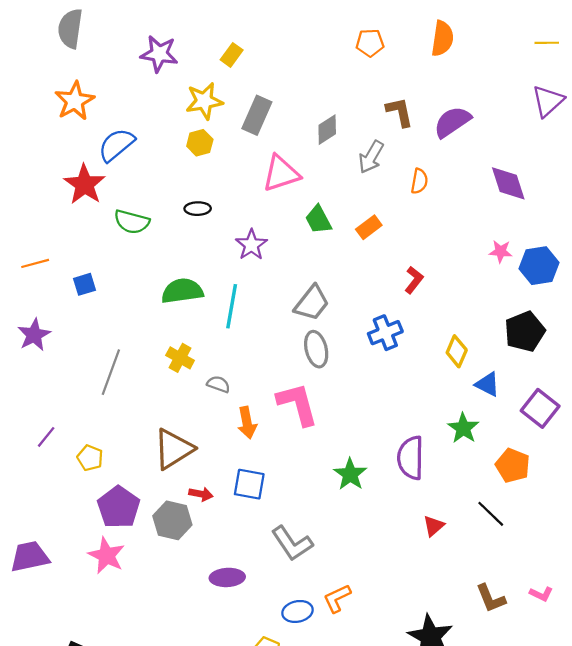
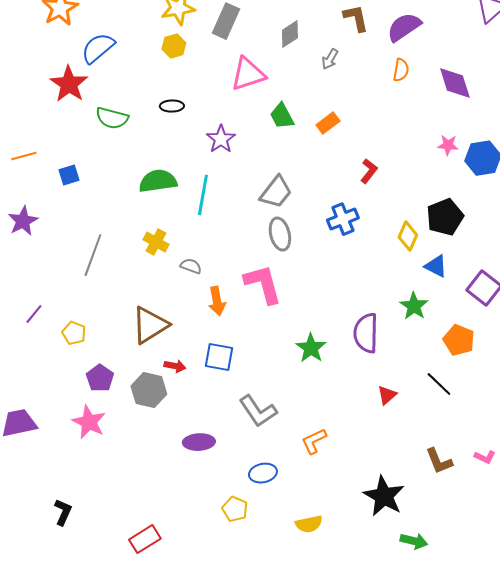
gray arrow: (371, 157) -> (330, 59), size x0.7
orange semicircle: (419, 181) -> (401, 70), moved
black pentagon: (525, 332) -> (445, 217), moved
purple pentagon: (119, 507) -> (100, 378), size x0.7
orange L-shape: (337, 598) -> (314, 441), moved

